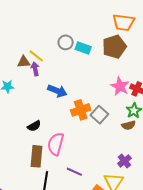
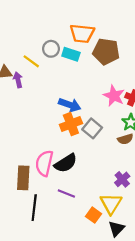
orange trapezoid: (124, 22) -> (82, 33), moved
brown pentagon: (114, 47) -> (106, 51), turned 30
yellow line: (36, 56) -> (31, 61), moved
blue arrow: (57, 91) -> (70, 105), moved
black semicircle: (34, 126) -> (66, 163), moved, size x1.5

